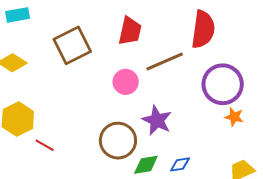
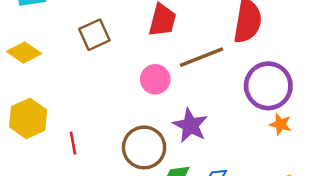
brown square: (72, 45) -> (94, 35), size x0.7
red line: (45, 145) -> (73, 143), moved, turned 48

